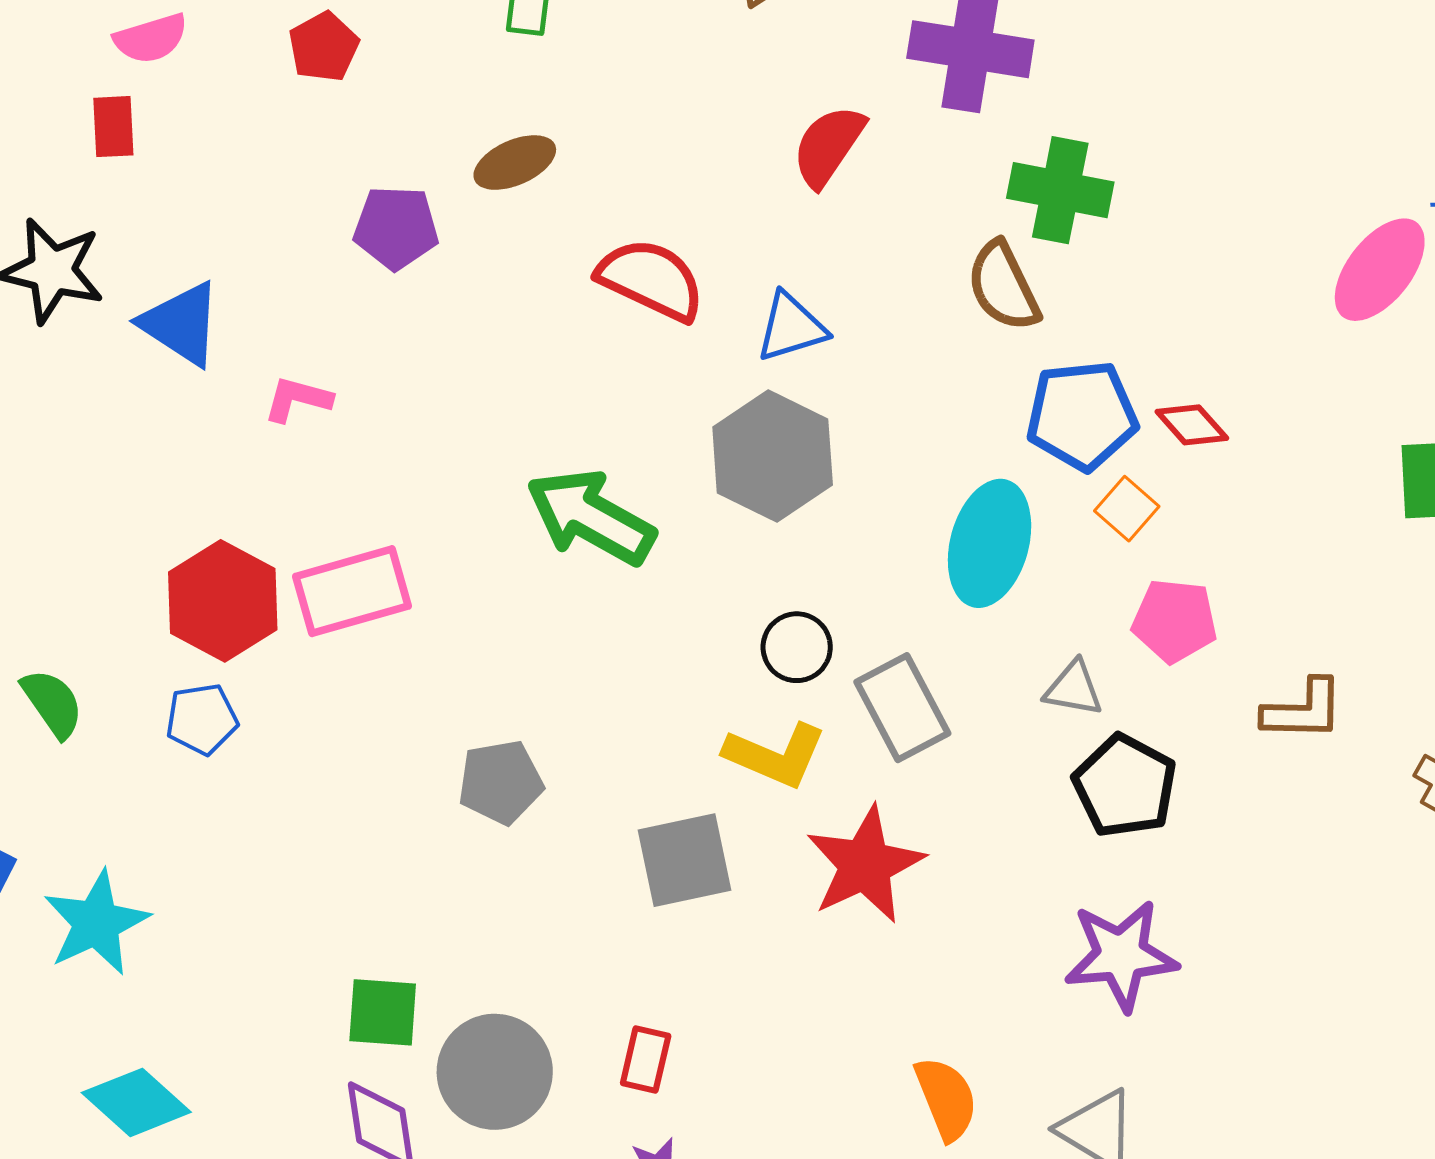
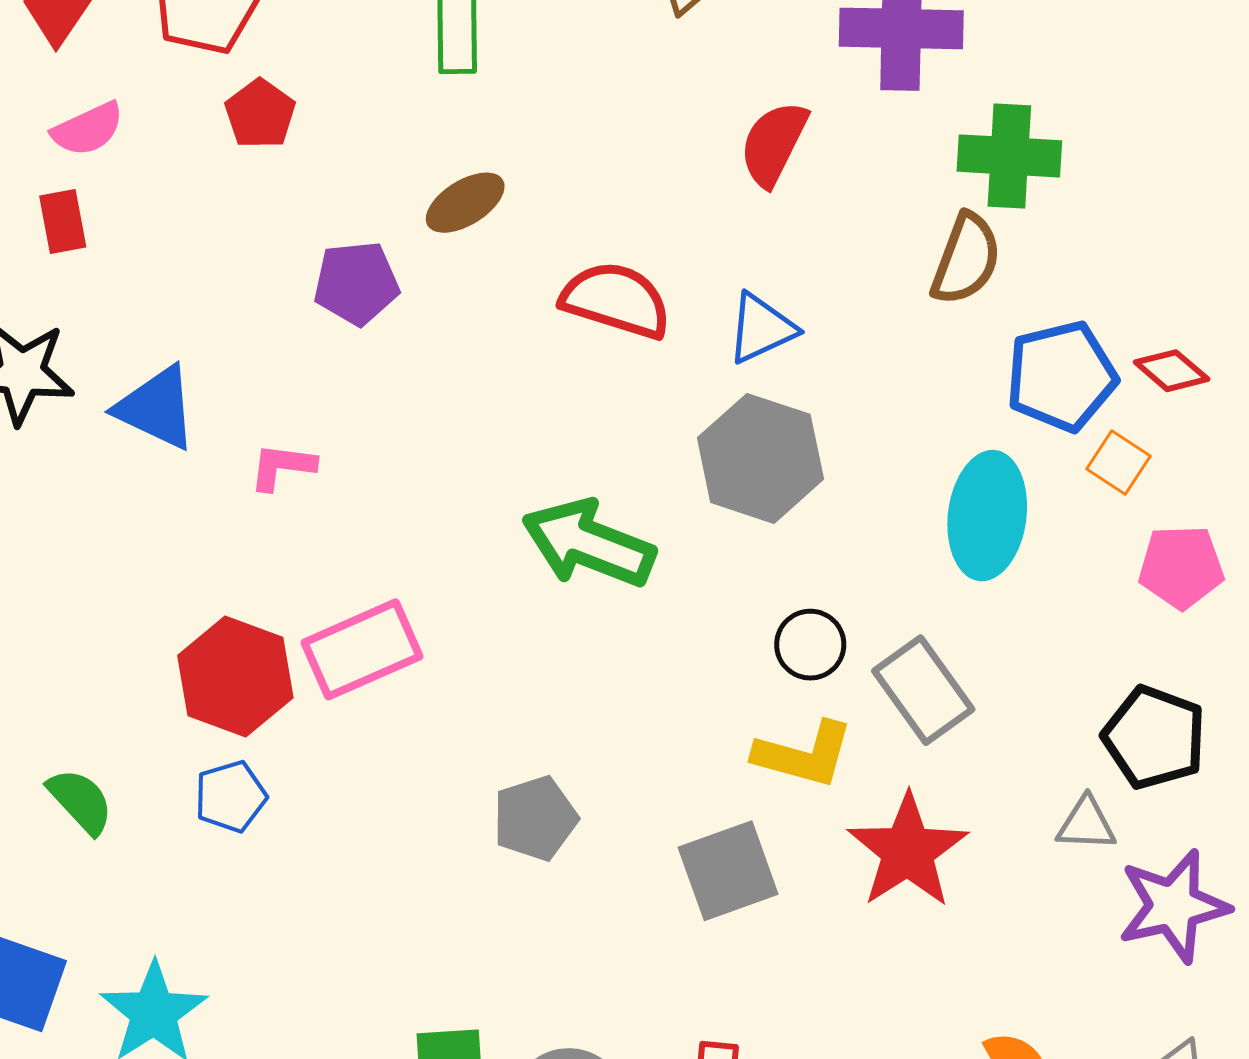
brown semicircle: (1003, 286) -> (966, 259), turned -126
gray triangle: (1074, 689) -> (1086, 824), moved

